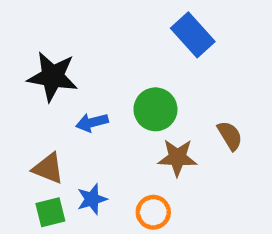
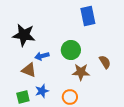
blue rectangle: (193, 35) -> (88, 16), turned 30
brown triangle: (48, 168) -> (29, 70), moved

